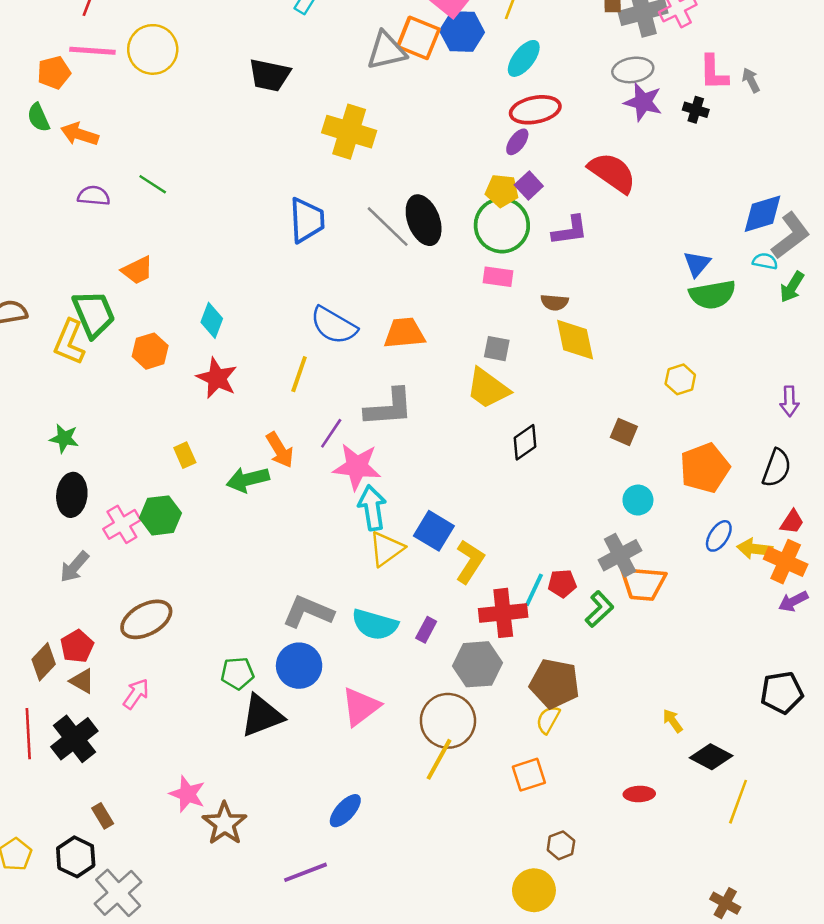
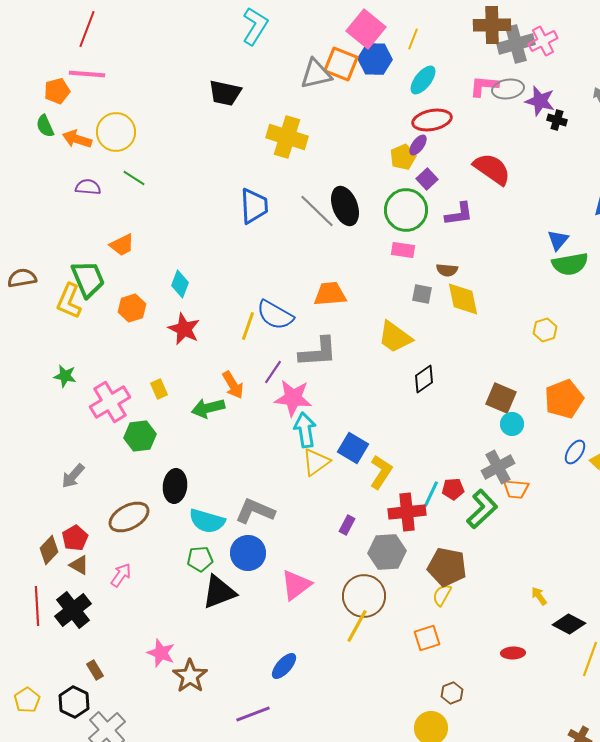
yellow circle: (153, 49) -> (116, 132), moved
pink L-shape: (714, 73) -> (484, 86), moved, turned 96
purple star: (643, 102) -> (540, 101), moved
yellow pentagon: (502, 191) -> (403, 157), moved, turned -30
blue semicircle: (334, 325) -> (275, 315), moved
gray square: (497, 349) -> (422, 294), moved
brown square: (624, 432) -> (501, 398), moved, size x1.4
black ellipse: (72, 495) -> (175, 486), moved
pink cross: (122, 524) -> (110, 402), moved, size x1.4
orange trapezoid: (643, 583) -> (516, 489), size x0.7
green L-shape: (599, 609) -> (482, 509), size x1.4
cyan semicircle: (375, 625) -> (207, 521), moved

